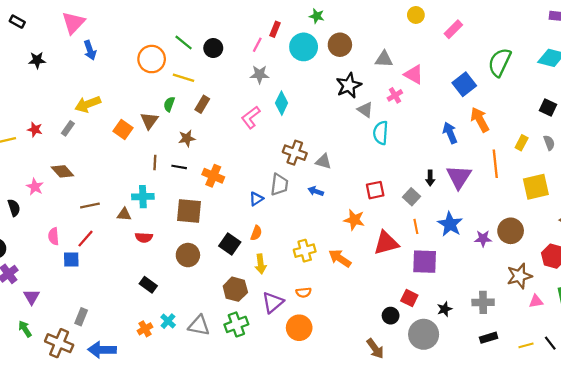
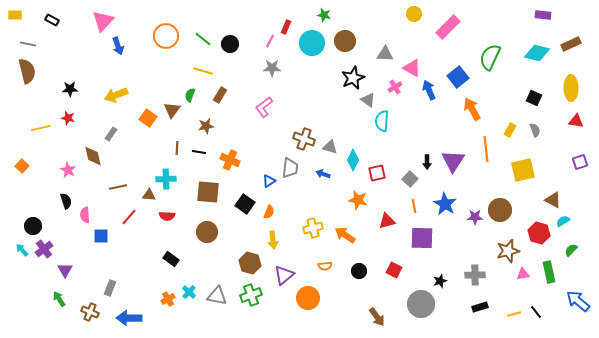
pink rectangle: (453, 29) -> (448, 27), size x1.4
orange circle: (152, 59) -> (166, 36), moved
black star: (37, 60) -> (70, 89), moved
cyan diamond: (282, 103) -> (353, 160), moved
gray rectangle: (68, 128) -> (111, 134), moved
blue arrow: (450, 133) -> (429, 90), moved
brown diamond: (62, 171) -> (93, 156), turned 30
black semicircle: (14, 208) -> (66, 201), moved
red line: (86, 239) -> (129, 217), moved
red triangle: (386, 243) -> (387, 221), size x0.7
black square: (230, 244) -> (245, 204), moved
orange semicircle: (304, 292) -> (325, 266), moved
red square: (409, 298) -> (394, 270), moved
black circle: (391, 316) -> (359, 271), moved
brown cross: (59, 343) -> (90, 312), size x0.7

